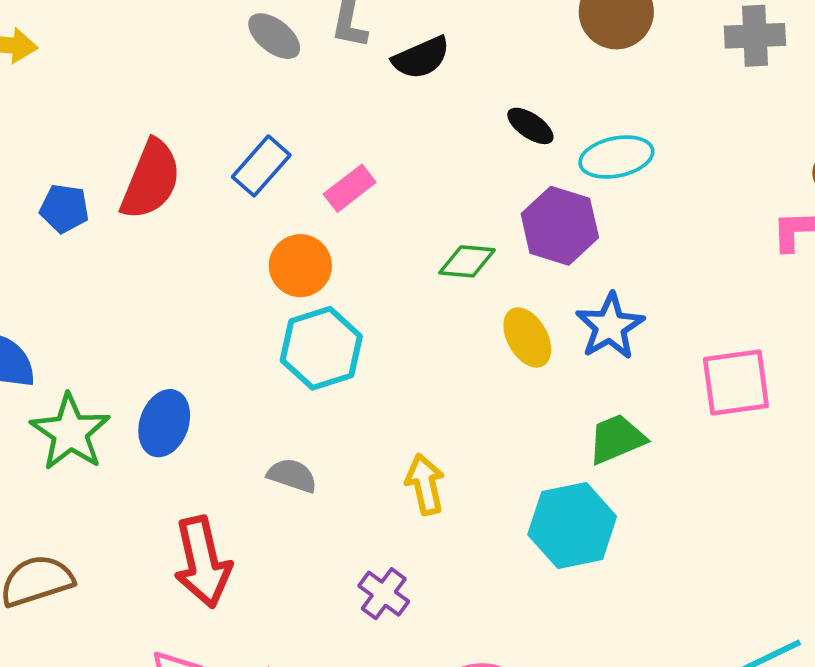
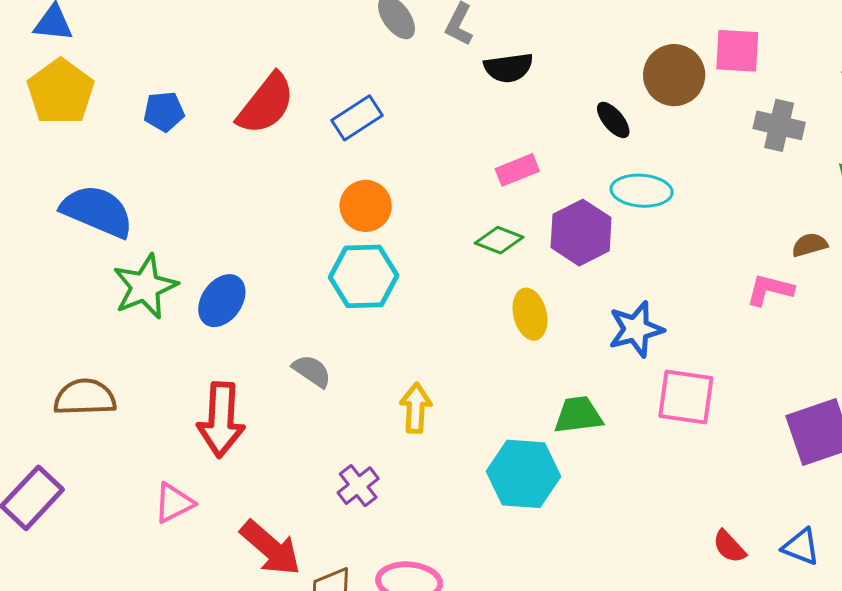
black ellipse: (530, 126) -> (613, 120), moved
pink rectangle: (350, 188) -> (517, 170), moved
blue pentagon: (64, 208) -> (164, 112), moved, turned -30
blue star: (610, 326) -> (636, 329), moved

